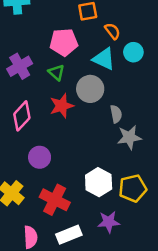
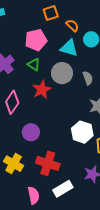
gray semicircle: (116, 114) -> (88, 78), moved
white hexagon: (99, 182) -> (82, 132), moved

